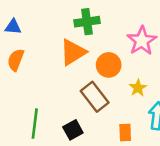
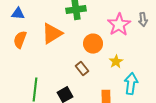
orange triangle: (73, 52) -> (52, 34), moved
brown rectangle: (95, 97) -> (82, 69), size x0.6

